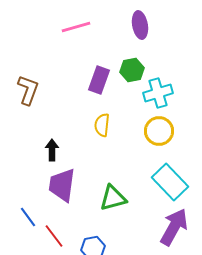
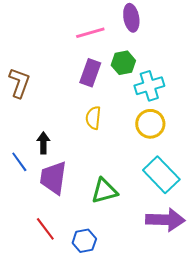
pink line: (76, 27) -> (90, 33), moved
blue line: (28, 217) -> (19, 162), moved
purple arrow: (174, 227) -> (165, 220), turned 63

